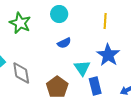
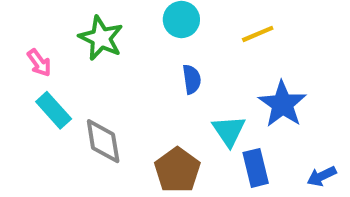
yellow line: (105, 21) -> (258, 34), moved, turned 63
blue semicircle: (64, 43) -> (192, 79), turned -72

